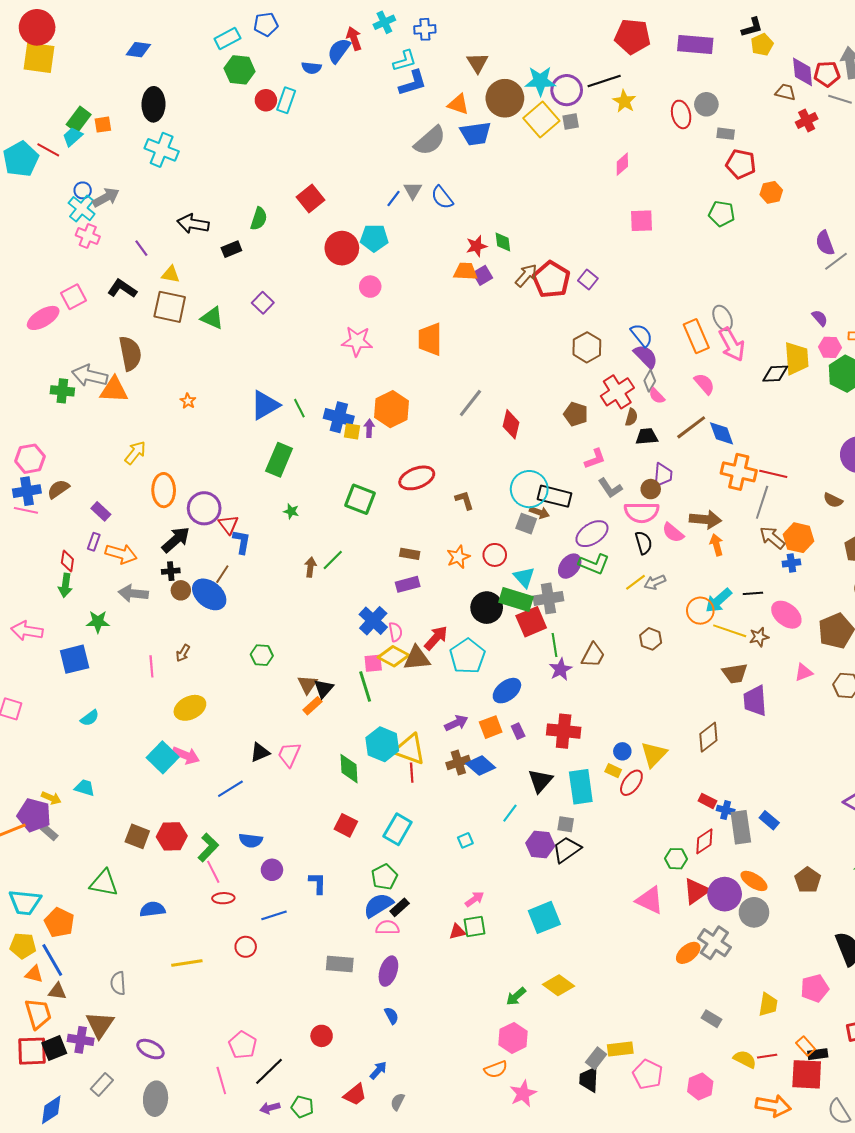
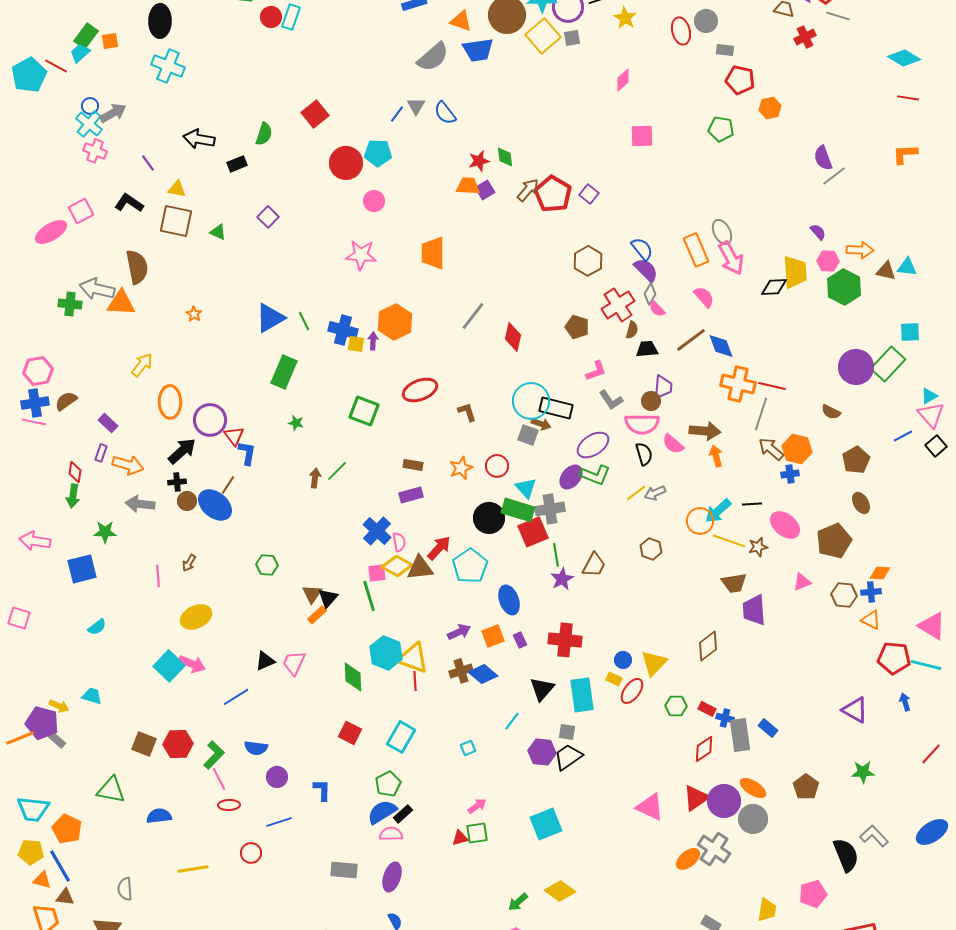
green triangle: (212, 318) -> (218, 232), size x0.7
blue ellipse: (507, 691) -> (509, 600), turned -72
green hexagon: (676, 859) -> (676, 706), moved

